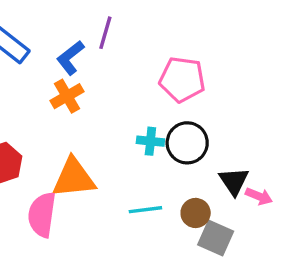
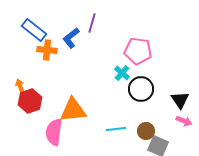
orange cross: (67, 96) -> (47, 50), moved, turned 36
cyan cross: (150, 141) -> (122, 73), moved, turned 35
black triangle: (234, 181) -> (180, 100), moved

